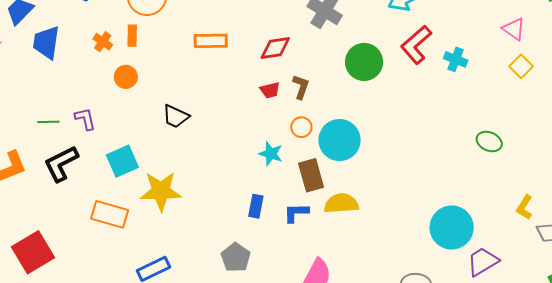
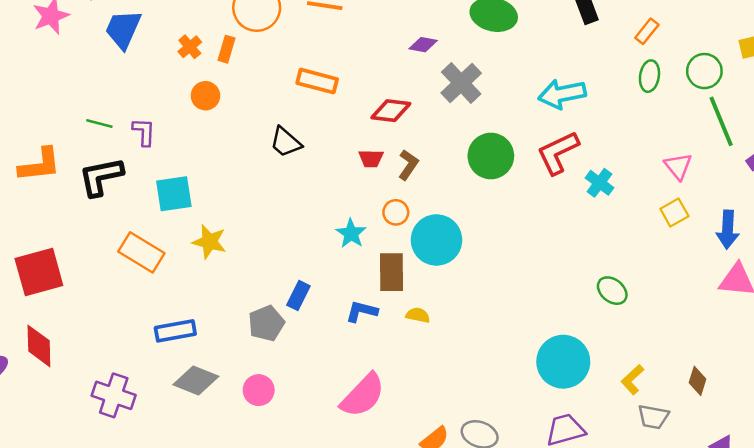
black trapezoid: (176, 116) -> (286, 142), moved
yellow star: (161, 191) -> (209, 242), size x0.7
yellow semicircle: (341, 203) -> (418, 315), size x0.6
blue rectangle: (256, 206) -> (298, 296), moved
cyan circle: (452, 227) -> (563, 362), moved
gray pentagon: (236, 257) -> (266, 323), moved

